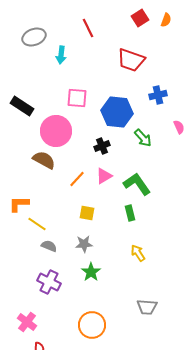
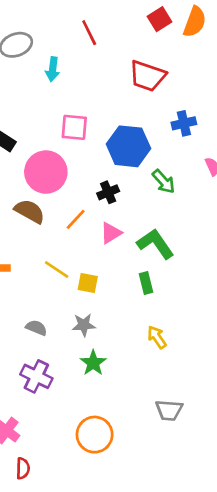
orange semicircle: (166, 20) -> (195, 22), size x1.6
orange line: (77, 179) -> (76, 219), moved
yellow line: (37, 224) -> (57, 269), moved

